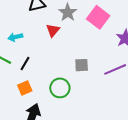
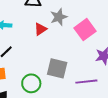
gray square: (82, 65) -> (57, 68), size x1.5

